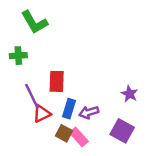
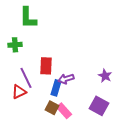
green L-shape: (34, 22) -> (28, 18), turned 30
purple arrow: (89, 112) -> (66, 79), moved
red triangle: (42, 114) -> (19, 92), moved

